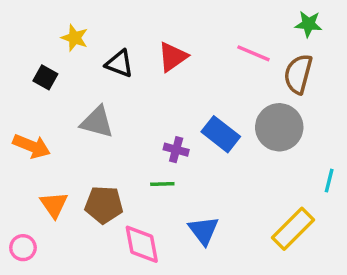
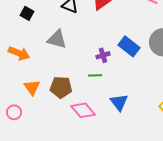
purple cross: (176, 150) -> (103, 55), turned -32
pink diamond: (142, 244) -> (83, 110), turned -30

